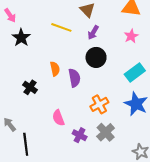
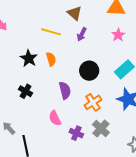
black star: (21, 38) -> (29, 58), moved
black circle: (96, 57) -> (89, 71), moved
orange semicircle: (55, 69) -> (51, 59), moved
purple semicircle: (74, 78) -> (65, 90), moved

